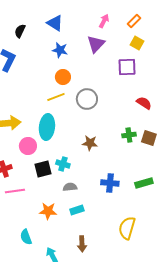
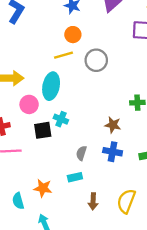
brown star: (90, 143) -> (113, 125), moved
cyan cross: (63, 164) -> (61, 119), moved
gray semicircle: (70, 187) -> (81, 153), moved, turned -72
orange star: (48, 211) -> (43, 188), moved
brown arrow: (82, 244) -> (93, 201), moved

